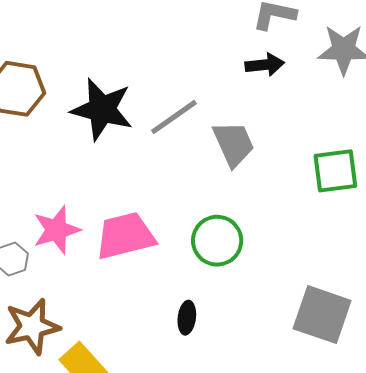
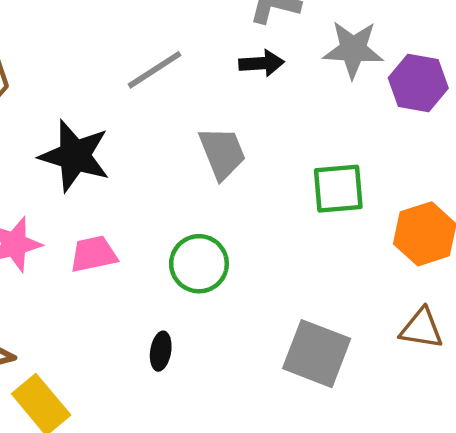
black star: (102, 109) -> (75, 156), moved
gray line: (174, 117) -> (155, 70), moved
pink trapezoid: (125, 236) -> (93, 254), size x0.7

